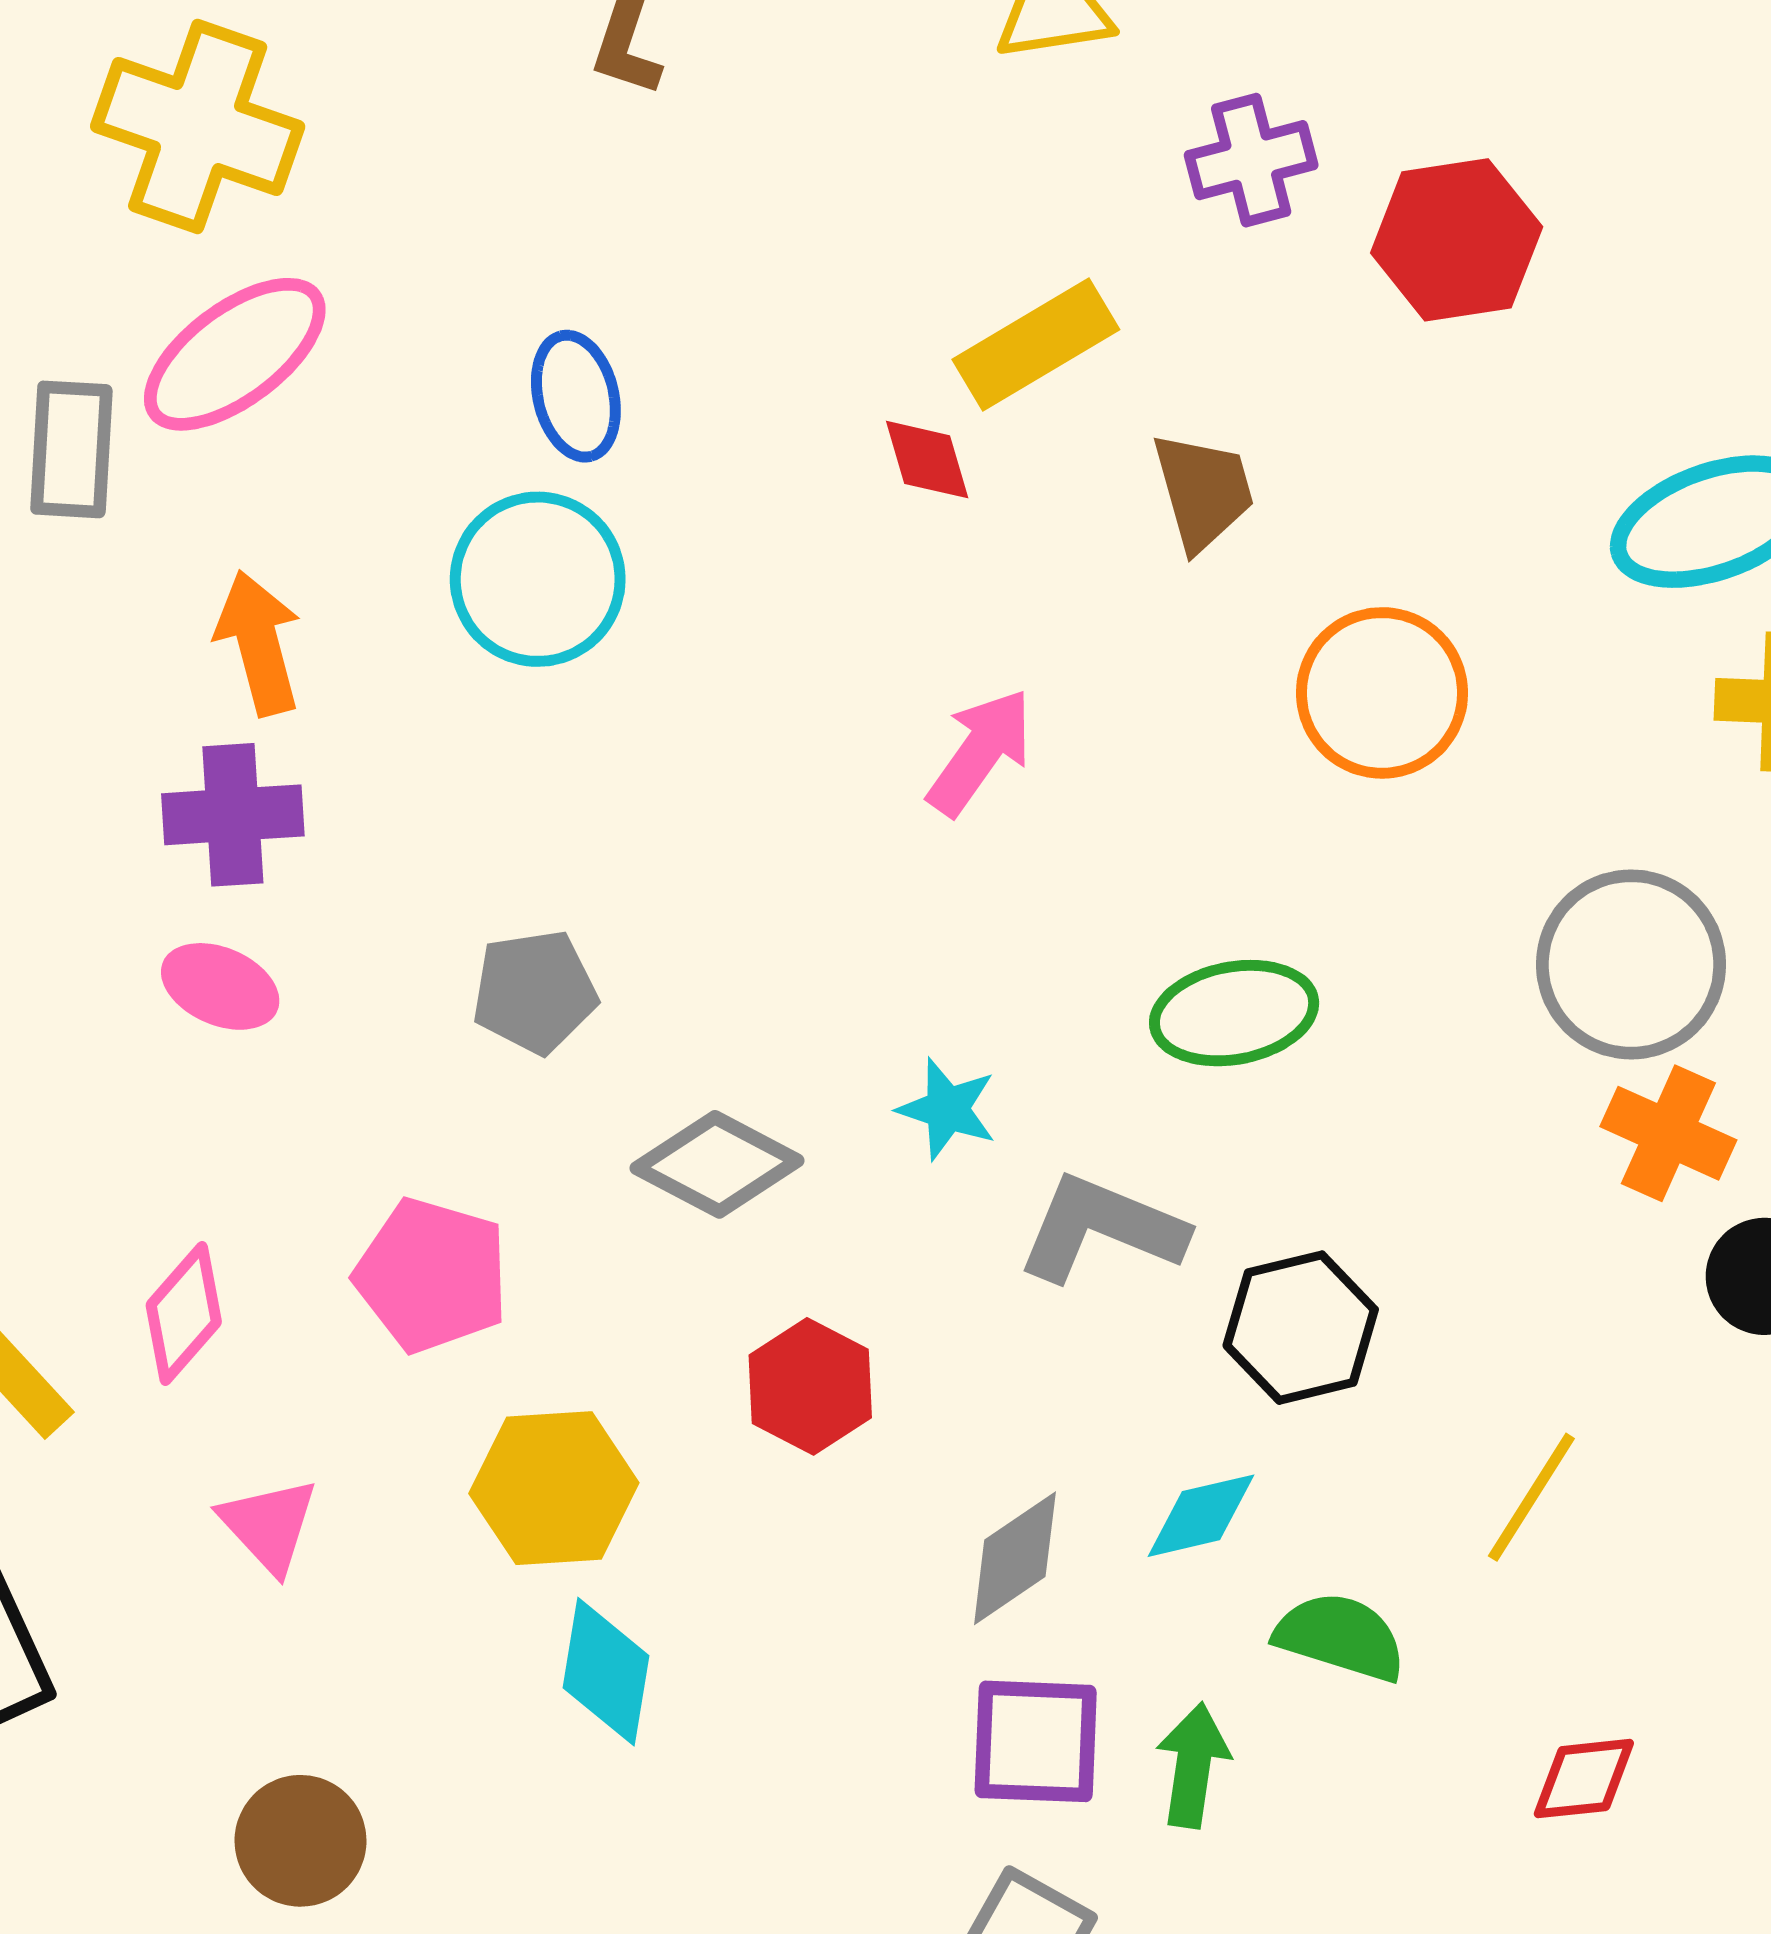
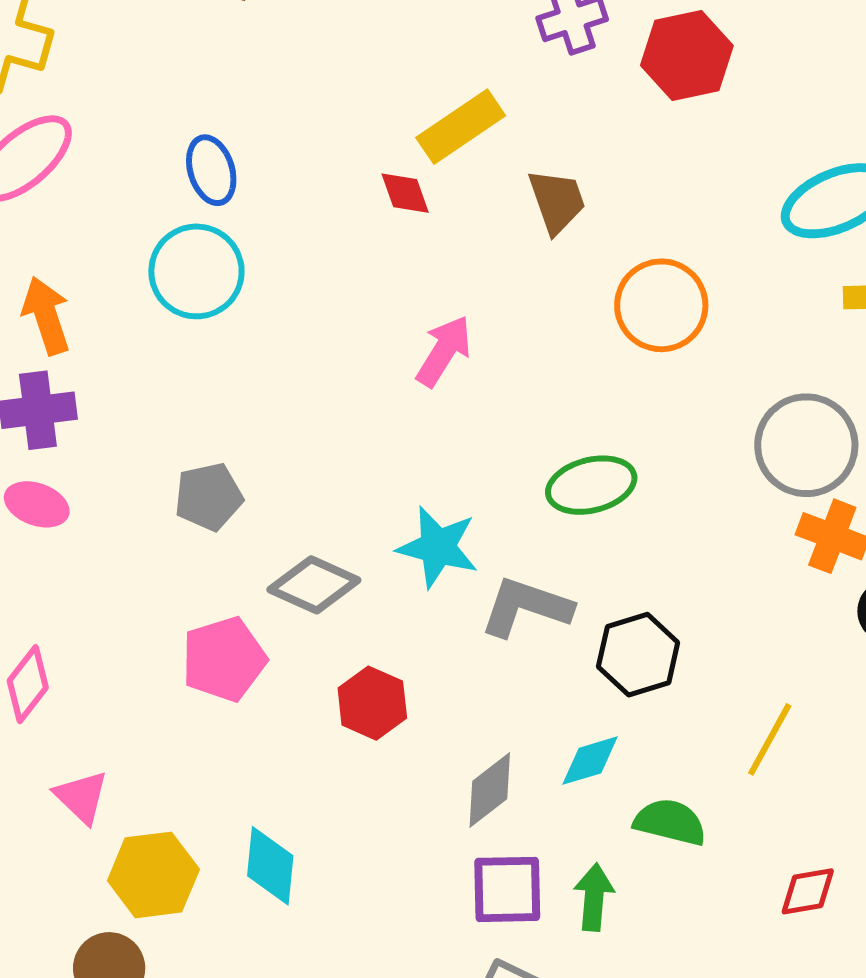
cyan star: (947, 1109) -> (438, 547), size x1.5
pink pentagon: (432, 1275) -> (224, 659), moved, turned -30
yellow hexagon: (554, 1488) -> (153, 875), moved

